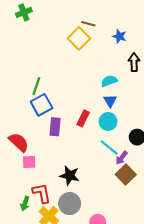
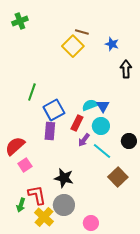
cyan semicircle: (109, 81) -> (90, 105), moved
blue square: (42, 105) -> (54, 110), moved
red semicircle: (19, 142) -> (15, 146), turned -85
purple arrow: (122, 158) -> (84, 140), moved
pink square: (29, 162) -> (25, 165), turned -32

